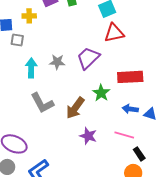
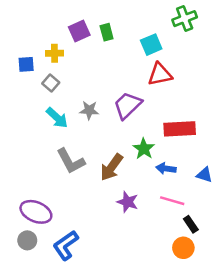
gray square: (17, 40) -> (51, 83), moved, turned 32
cyan arrow: (31, 68) -> (57, 118), turned 132
blue arrow: (130, 109) -> (166, 169), moved

